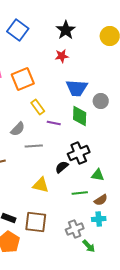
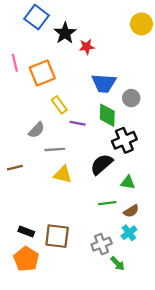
black star: (66, 30) -> (65, 33), moved
black cross: (79, 153) -> (124, 140), moved
black semicircle: (62, 167) -> (102, 164), moved, size x1.5
yellow triangle: (41, 185) -> (63, 175), moved
cyan cross: (99, 219) -> (129, 233), turned -32

